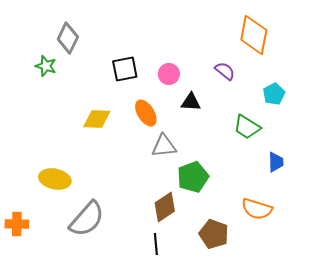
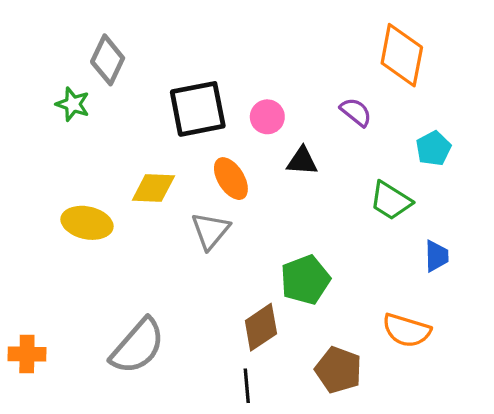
black square: (125, 69) -> (198, 109), size x1.4
gray triangle: (164, 146) -> (210, 231), moved, turned -44
yellow ellipse: (55, 179) -> (87, 223), moved

